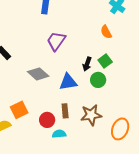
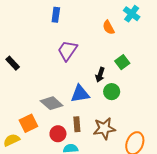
orange semicircle: (106, 32) -> (108, 27), moved
green square: (105, 61) -> (122, 62), moved
gray diamond: (38, 74) -> (52, 103), moved

